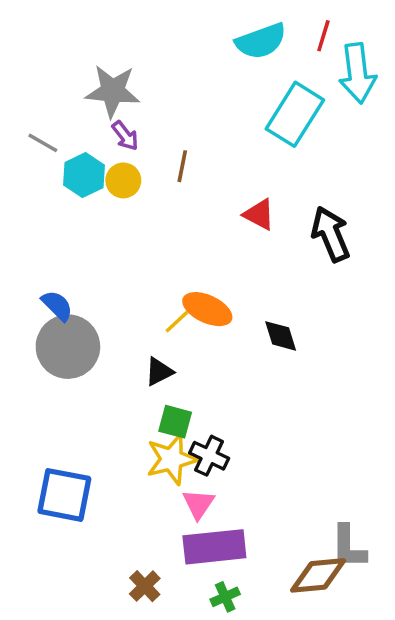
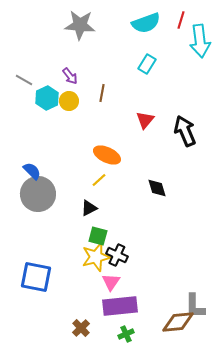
gray star: (113, 91) -> (80, 25), moved
cyan rectangle: (295, 114) -> (147, 64), moved, size x0.6
red triangle: (259, 214) -> (145, 120), turned 42
orange ellipse: (207, 309) -> (107, 155), moved

